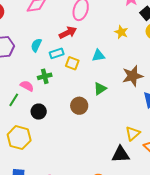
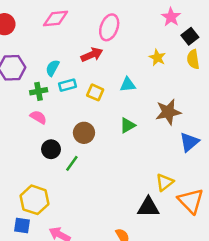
cyan rectangle: (57, 53) -> (68, 85), moved
green cross: (45, 76) -> (39, 91), moved
green line: (14, 100) -> (72, 163), moved
brown circle: (79, 106) -> (84, 133), moved
yellow hexagon: (19, 138) -> (35, 200), moved

